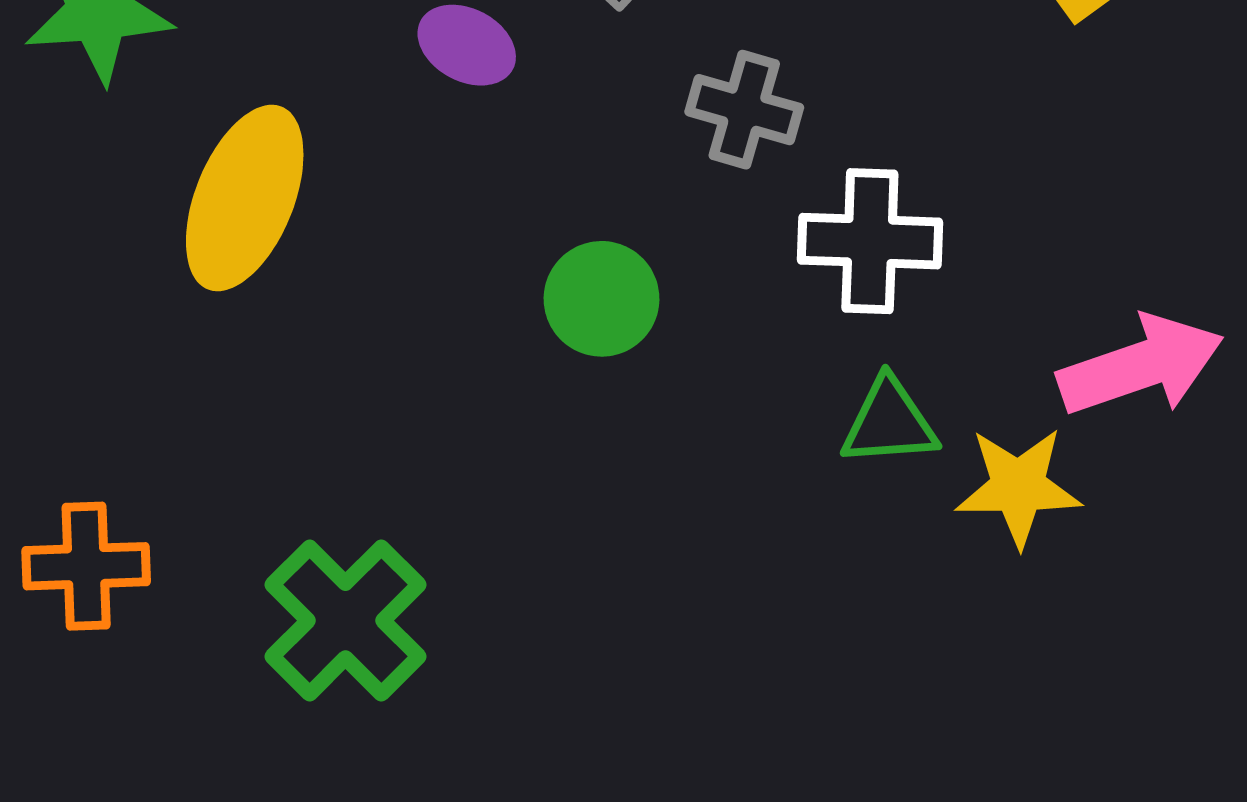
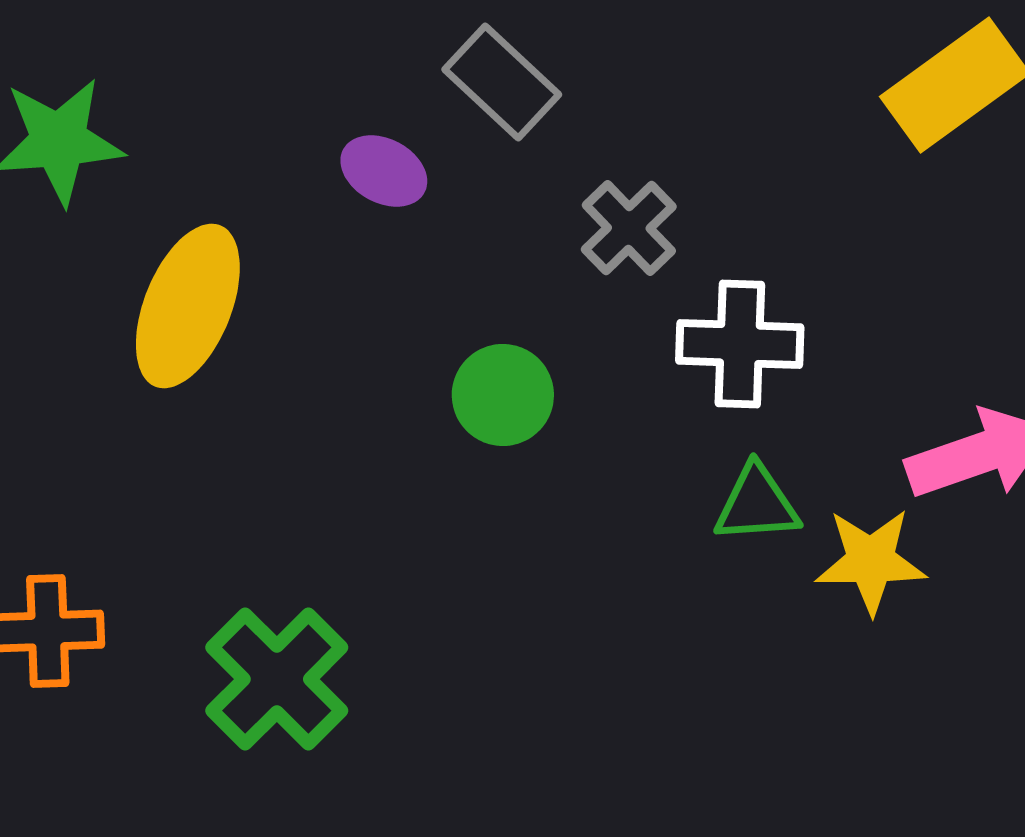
gray cross: (744, 110) -> (629, 228), turned 30

